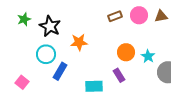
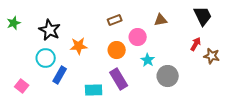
pink circle: (139, 15) -> (138, 37), moved
green star: (24, 19) -> (14, 23), moved
orange circle: (126, 52) -> (117, 50), moved
purple rectangle: (119, 75) -> (119, 79), size x1.5

